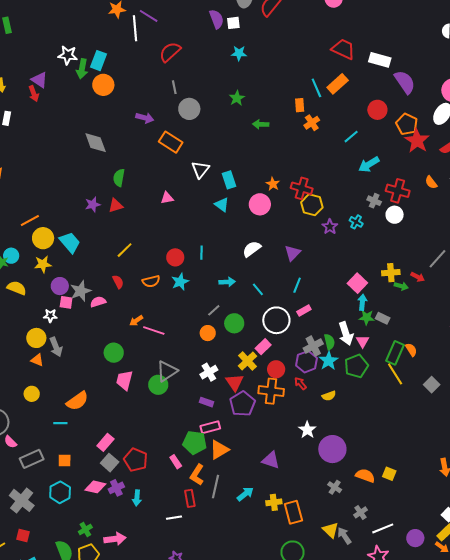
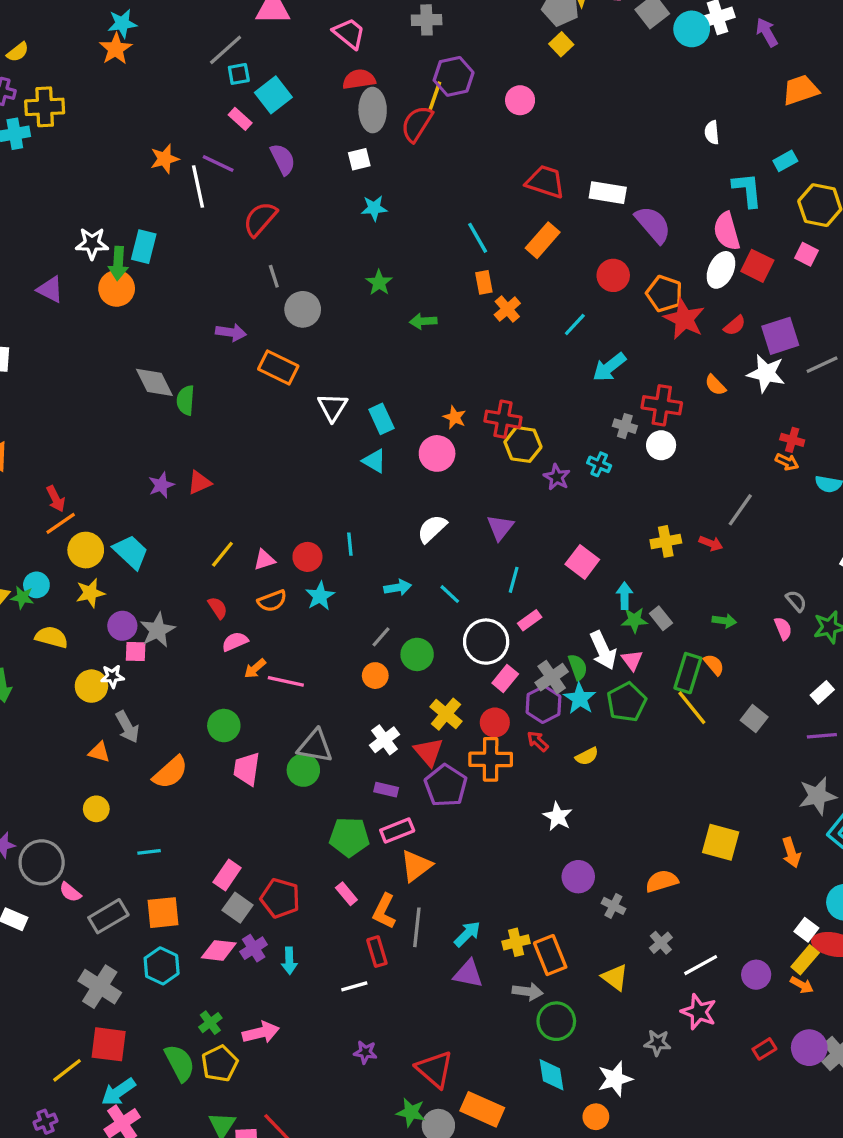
purple semicircle: (217, 19) -> (283, 159), moved
orange circle: (103, 85) -> (117, 288), moved
cyan line: (316, 88) -> (478, 238), moved
red arrow: (34, 94) -> (56, 499), moved
green semicircle: (119, 178) -> (186, 400), moved
pink triangle: (167, 198) -> (264, 560), moved
pink square: (357, 283) -> (582, 562), moved
green arrow: (401, 286) -> (724, 621), moved
pink semicircle: (98, 302) -> (235, 642), moved
gray rectangle: (383, 318) -> (661, 618), turned 32
yellow circle: (36, 338) -> (91, 686), moved
pink rectangle: (263, 347) -> (505, 679), moved
gray triangle: (167, 371) -> (315, 746), turned 50
orange semicircle: (77, 401) -> (170, 772), moved
green pentagon: (195, 443) -> (349, 837), moved
purple circle: (332, 449) -> (578, 877), moved, size x0.7
orange square: (65, 460) -> (163, 913), size x1.5
purple triangle: (271, 460) -> (468, 974), moved
yellow square: (389, 474) -> (721, 842), moved, size x1.6
orange semicircle: (365, 476) -> (662, 881), turned -30
red square: (23, 536) -> (109, 1044), size x1.6
gray arrow: (344, 536) -> (528, 991), moved, turned 138

